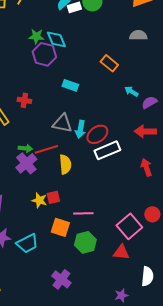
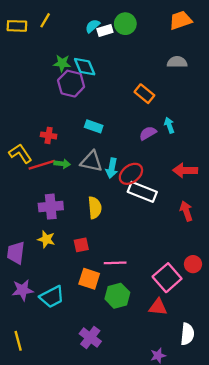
cyan rectangle: (70, 85) -> (94, 126), moved
cyan arrow: (131, 91) -> (169, 125), turned 40
purple semicircle: (149, 102) -> (148, 133), moved
green arrow: (25, 148) -> (62, 164), moved
red line: (46, 149) -> (42, 165), moved
white rectangle: (107, 150) -> (142, 192), turned 45
purple cross: (26, 163) -> (51, 207), turned 35
yellow star: (39, 200) -> (46, 239), moved

